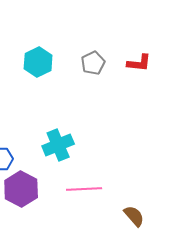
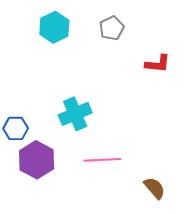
red L-shape: (139, 63) -> (158, 64), moved

